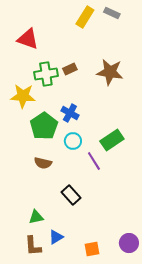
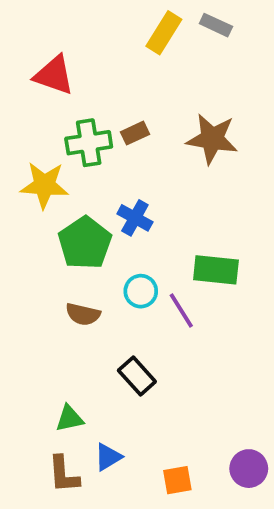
green rectangle: (112, 140) -> (216, 270), turned 40
cyan circle: (73, 141) -> (141, 291), moved

